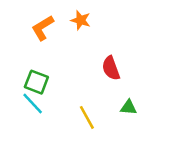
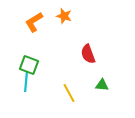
cyan line: (33, 104) -> (26, 82), turned 48

